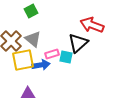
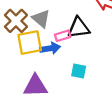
black triangle: (78, 43) -> (79, 28), moved, turned 35
cyan square: (66, 57) -> (79, 71), moved

